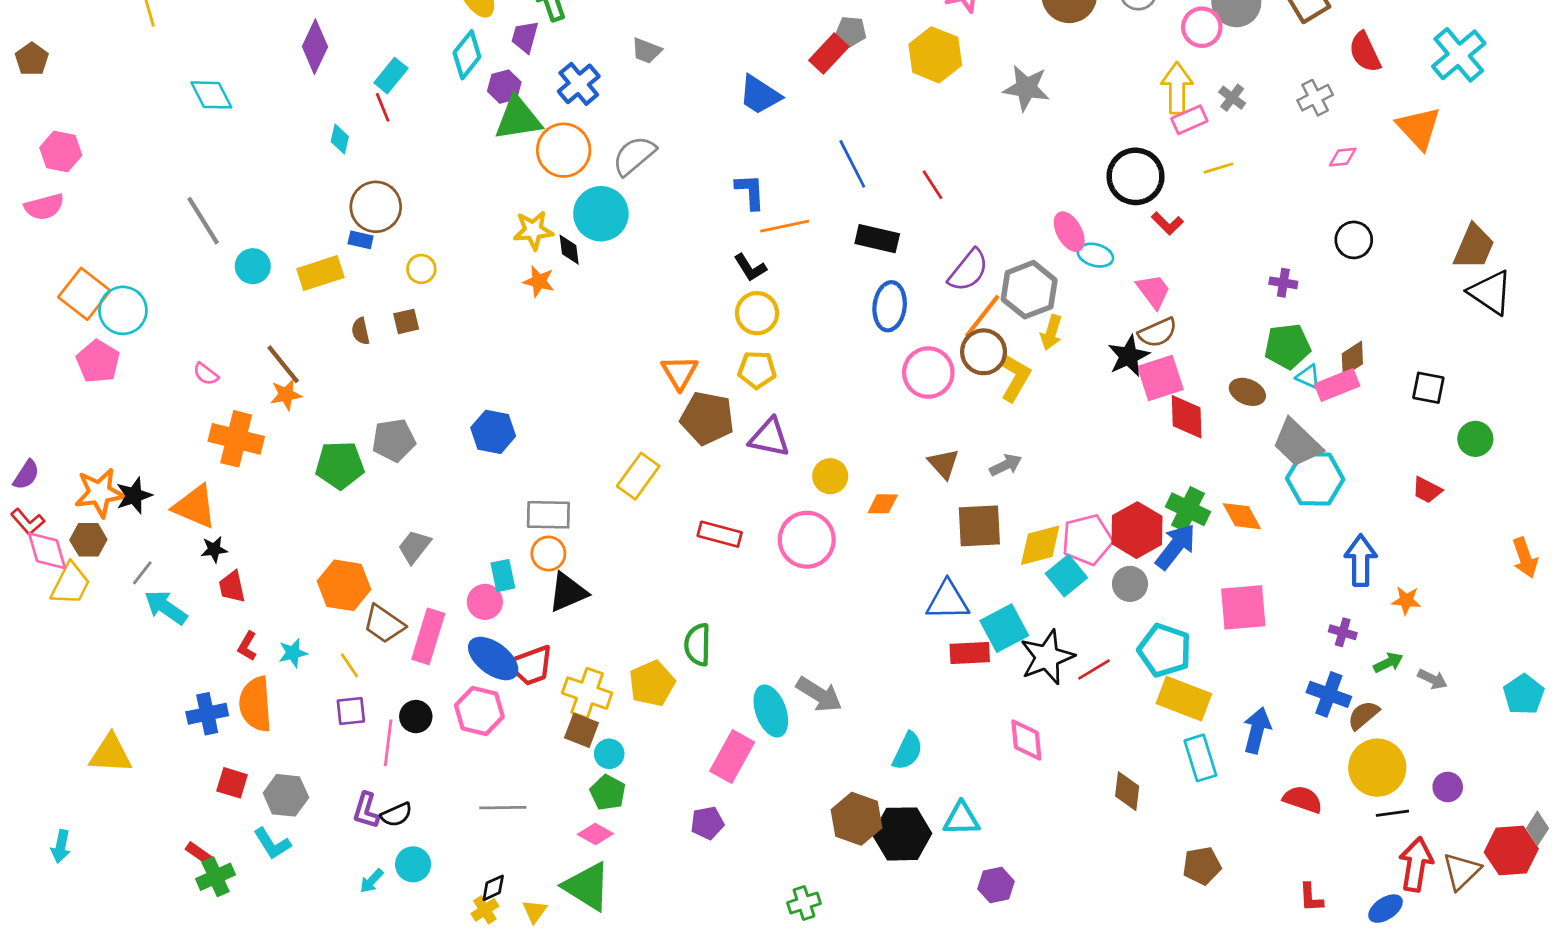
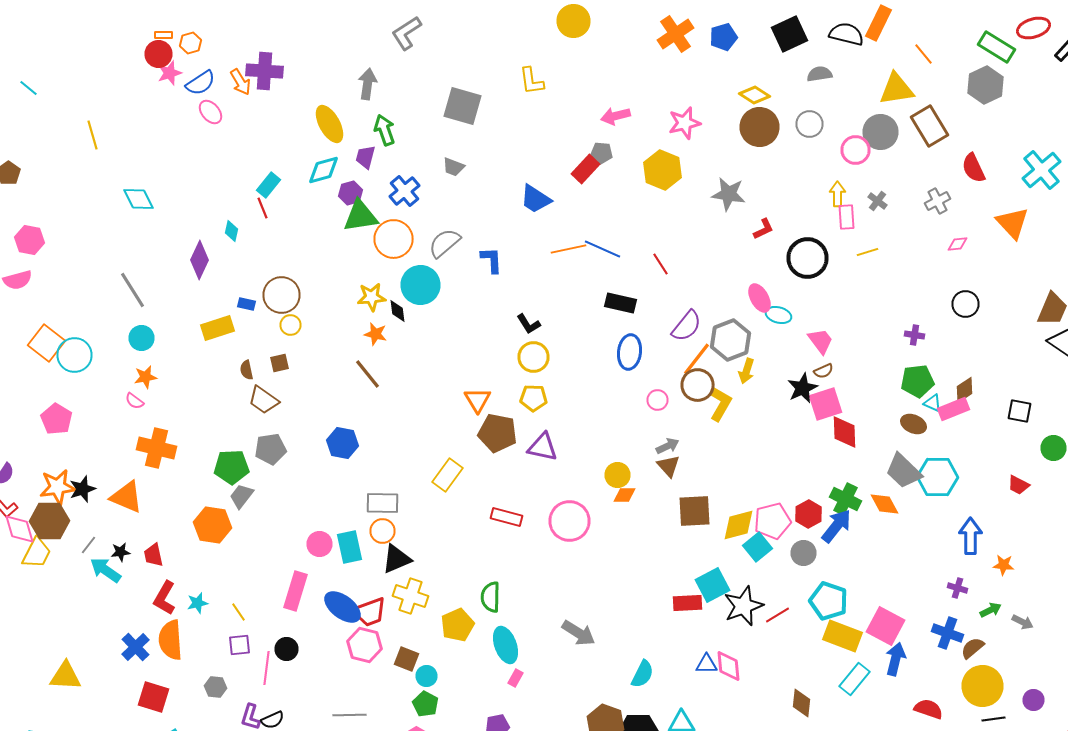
purple diamond: (315, 47) -> (200, 260), moved
cyan diamond: (467, 55) -> (324, 170), turned 36
yellow arrow: (1177, 88) -> (838, 194), size x0.7
pink rectangle: (1189, 120) -> (846, 217), turned -70
blue line: (852, 164) -> (602, 249), turned -39
blue L-shape: (750, 192) -> (492, 260), moved
brown circle: (376, 207) -> (282, 295), moved
red L-shape: (1167, 223) -> (764, 229), moved, turned -70
orange line: (785, 226) -> (568, 249), moved
cyan circle: (253, 266) -> (142, 338), moved
brown semicircle: (1158, 332) -> (824, 371), size x0.7
pink pentagon: (98, 362) -> (56, 419), moved
brown line: (283, 364) -> (368, 374), moved
pink circle: (928, 373) -> (658, 400), size x0.6
brown ellipse: (1247, 392) -> (914, 424), moved
orange star: (286, 395) -> (146, 377), moved
gray trapezoid: (1297, 443) -> (904, 471), moved
gray arrow: (1006, 465) -> (668, 446), moved
yellow circle: (830, 476) -> (618, 475), moved
red hexagon: (1137, 530) -> (808, 514), size x0.7
brown hexagon: (88, 540) -> (50, 521), size x1.5
gray trapezoid: (414, 547) -> (242, 496), moved
black star: (214, 549) -> (120, 552), moved
cyan rectangle: (503, 576) -> (350, 547), size x1.4
orange hexagon: (344, 585) -> (212, 525), moved
blue triangle: (948, 600) -> (706, 664), moved, size x0.7
pink circle: (485, 602) -> (320, 544), moved
pink square: (1243, 607) -> (886, 626), moved, turned 33
brown trapezoid: (384, 624) -> (264, 400), moved
red L-shape: (247, 646) -> (164, 598), size x1.6
yellow cross: (587, 693) -> (410, 596), moved
pink hexagon: (479, 711) -> (364, 645), moved
cyan ellipse: (771, 711) -> (506, 645), moved
blue cross: (207, 714) -> (136, 647), turned -32
pink rectangle: (732, 757) -> (516, 678), size x0.5
cyan rectangle: (1200, 758) -> (854, 679), turned 56
red square: (232, 783) -> (154, 697), size x1.4
gray hexagon: (286, 795) -> (216, 687), moved, size x0.7

